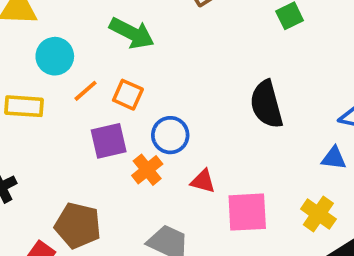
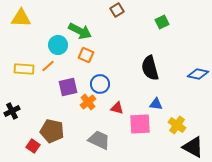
cyan circle: (55, 56) -> (58, 45), moved
orange line: (86, 91) -> (48, 66), moved
orange square: (128, 95) -> (86, 55), moved
blue triangle: (334, 158) -> (156, 104), moved

